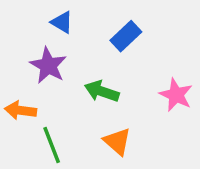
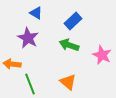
green arrow: (102, 91) -> (69, 45), moved

